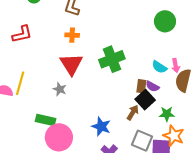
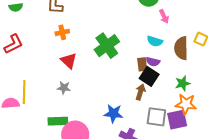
red triangle: (71, 64) -> (69, 61), size x0.7
pink arrow: (176, 66) -> (164, 16), moved
green star: (167, 114) -> (183, 83), moved

